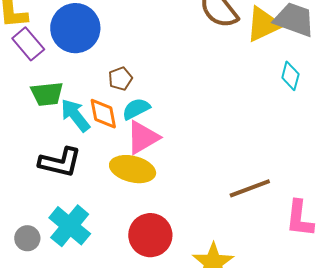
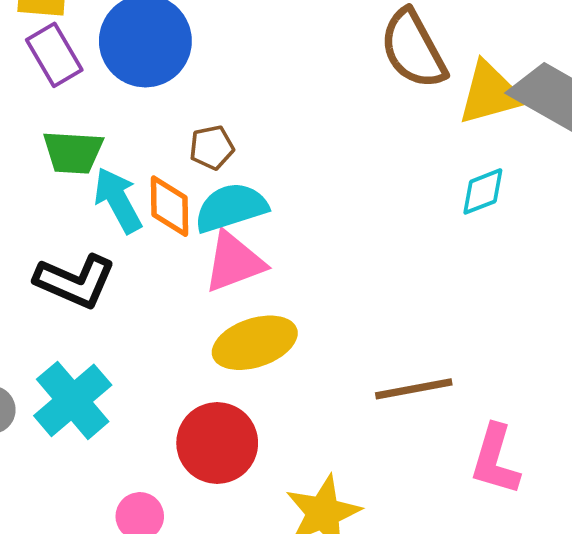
cyan diamond: (290, 76) -> (483, 191), moved, turned 44
cyan semicircle: (136, 109) -> (231, 208), size x1.4
yellow ellipse: (133, 169) -> (255, 343), moved, turned -42

